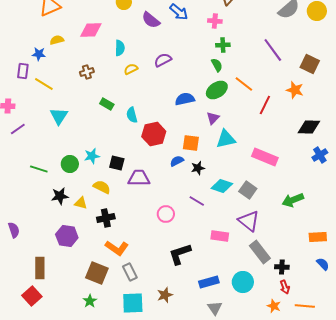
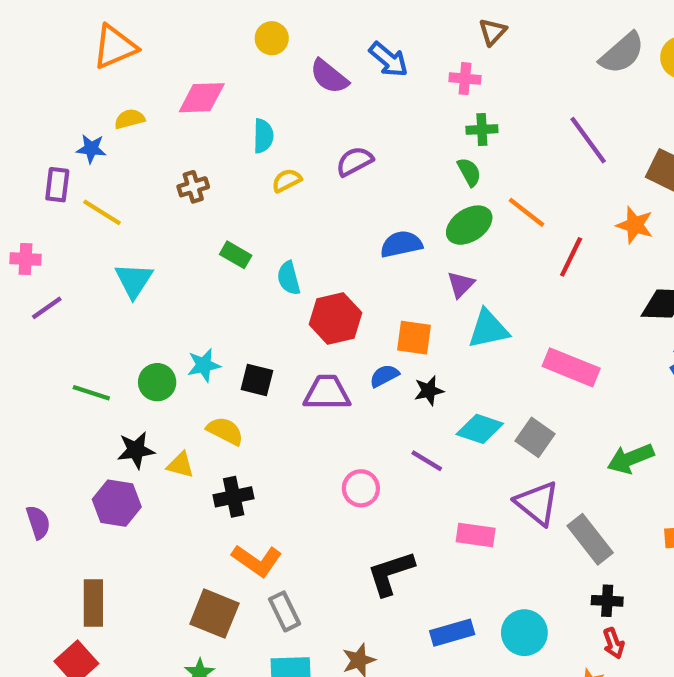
purple trapezoid: (139, 178) -> (327, 393), moved
purple hexagon: (67, 236) -> (117, 503), moved
gray rectangle: (260, 252) -> (590, 539), moved

